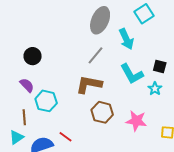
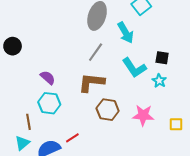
black circle: (33, 56) -> (13, 46), moved
purple semicircle: (27, 85) -> (48, 78), moved
red line: (65, 137) -> (72, 138), turned -64

